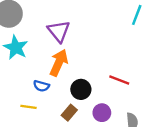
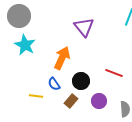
purple triangle: (59, 31) -> (84, 27), moved
blue semicircle: (41, 86) -> (54, 84), moved, turned 40

